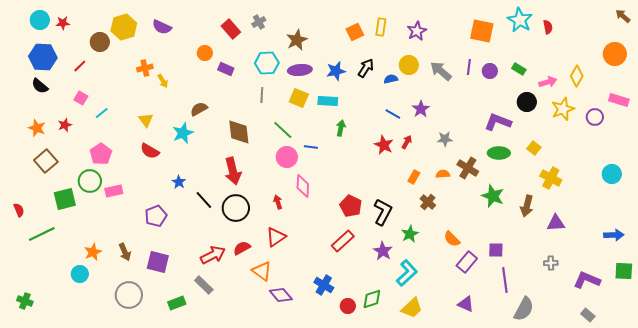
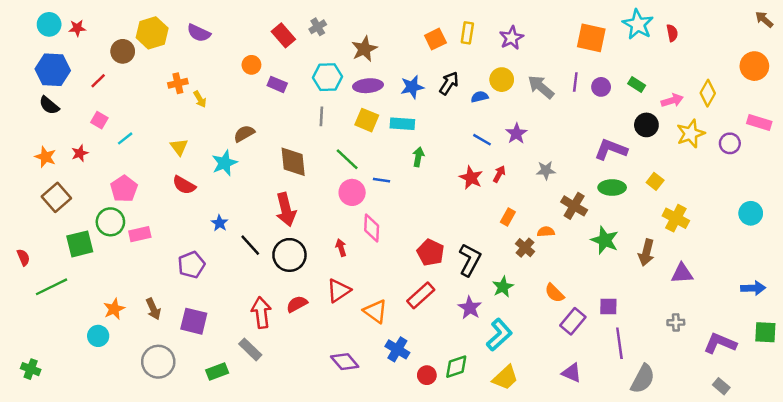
orange semicircle: (443, 174) -> (546, 232), moved
red arrow: (213, 255) -> (261, 313), turned -70
orange triangle: (262, 271) -> (375, 311), moved

